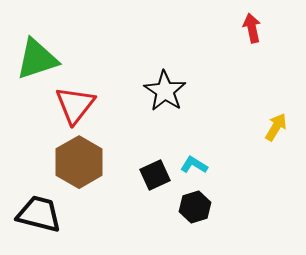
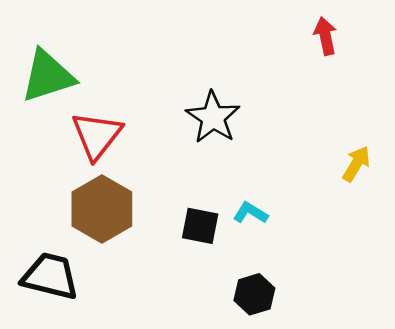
black square: (155, 175) -> (200, 226), turned 36
black hexagon: (195, 207) -> (254, 294), moved

